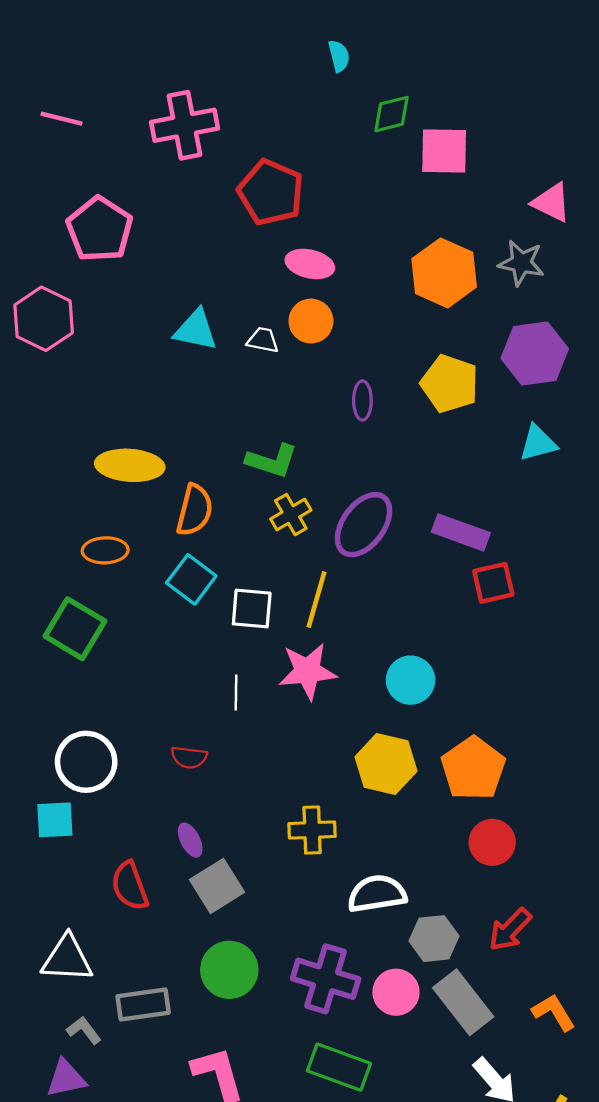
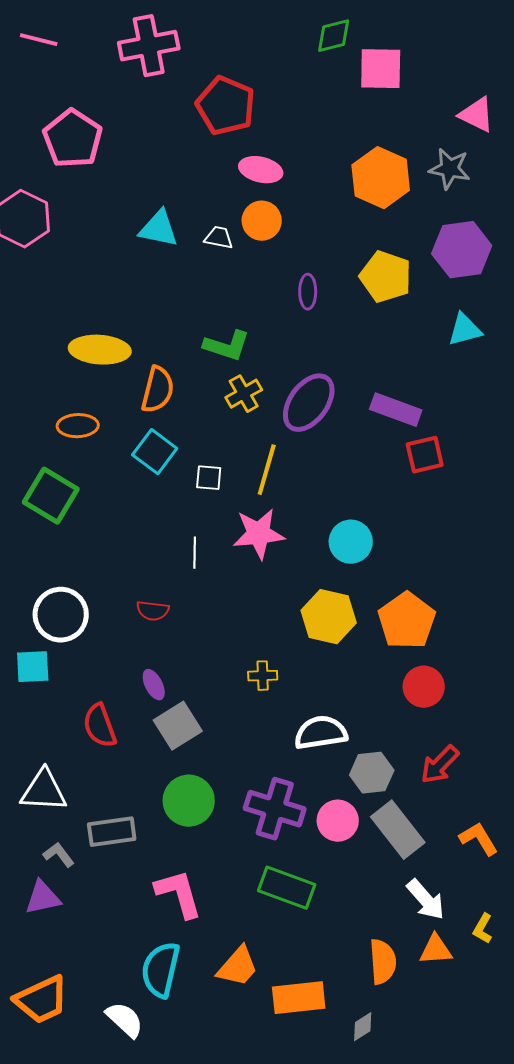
white square: (252, 609) -> (209, 478), size x0.7
yellow cross: (312, 830) -> (263, 676), size x0.7

